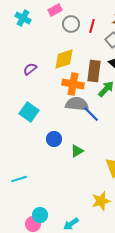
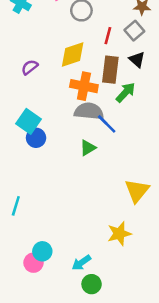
red line: (92, 26) -> (108, 36), moved
blue circle: (54, 139) -> (36, 138), moved
green triangle: (77, 151) -> (88, 148), moved
cyan line: (19, 179) -> (16, 206), turned -56

